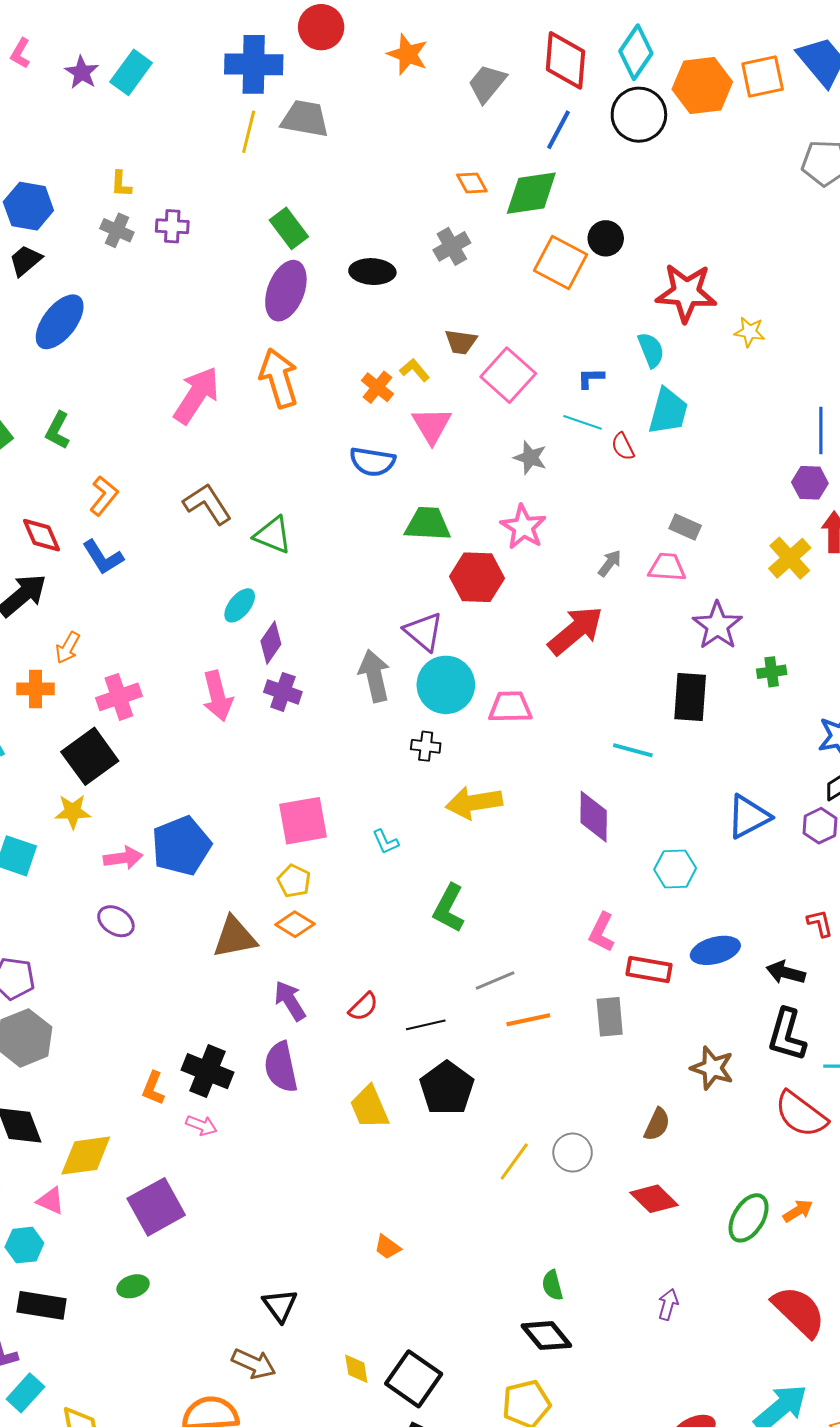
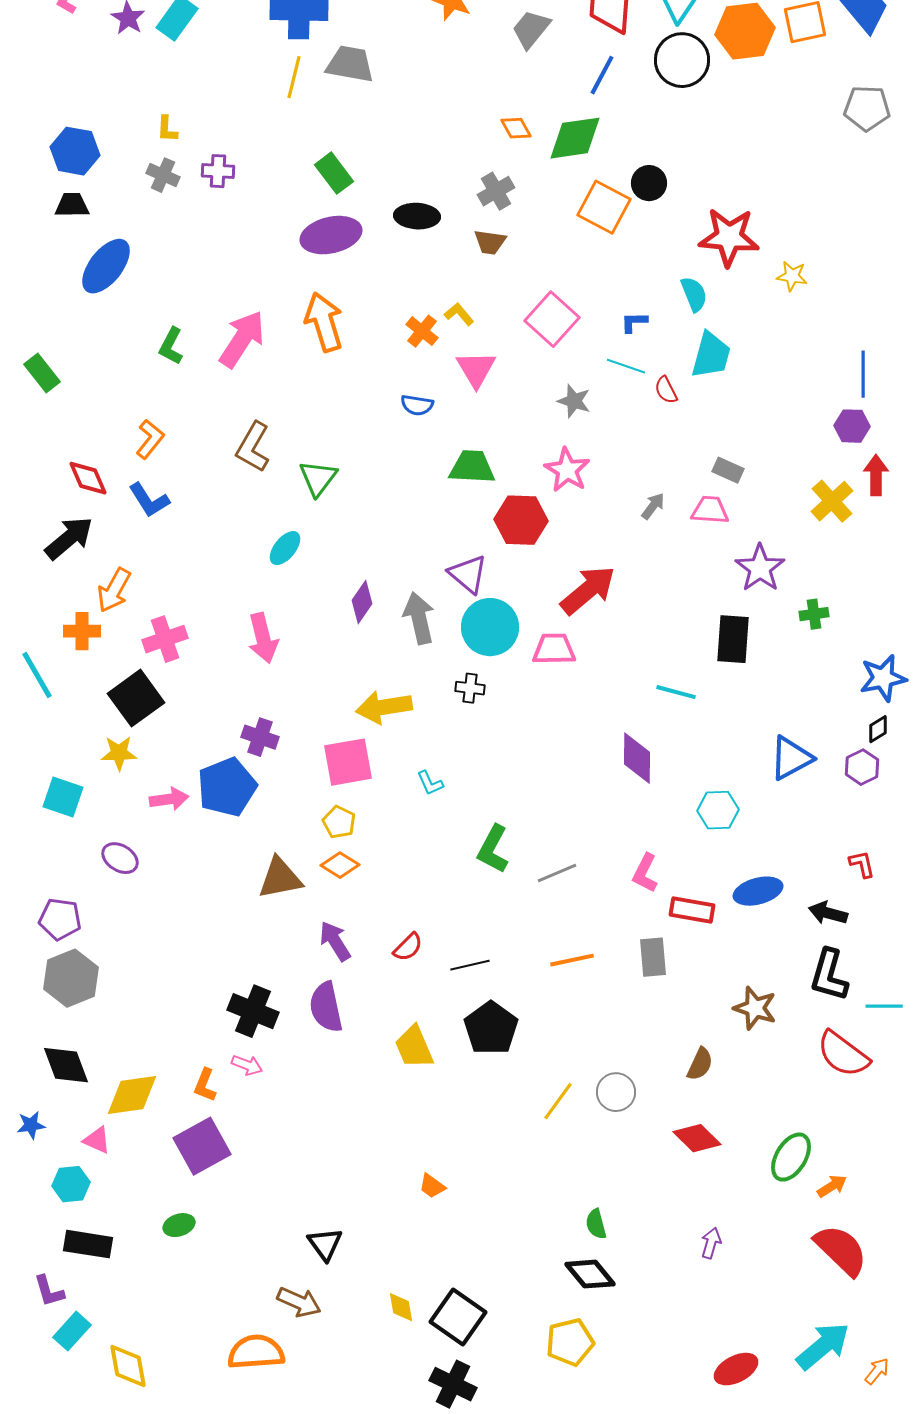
black trapezoid: (25, 260) -> (72, 205), turned 39
purple ellipse: (286, 291) -> (331, 235), turned 56
brown trapezoid: (461, 342) -> (490, 242), moved
green L-shape: (58, 430) -> (171, 346), moved
blue semicircle: (372, 462) -> (417, 405), size x0.7
brown L-shape: (207, 504) -> (253, 447), turned -117
green triangle: (273, 535) -> (318, 478), turned 45
red arrow: (576, 631) -> (588, 590), moved
purple diamond: (271, 643) -> (362, 602), moved
orange arrow: (68, 648) -> (114, 590), size x1.4
purple cross: (283, 692) -> (260, 737), moved
yellow arrow: (474, 803) -> (384, 707), moved
purple ellipse: (116, 921) -> (120, 858), moved
gray line: (495, 981) -> (557, 873), moved
orange L-shape: (153, 1088) -> (205, 1085), moved
orange arrow: (798, 1211) -> (832, 1186), moved

